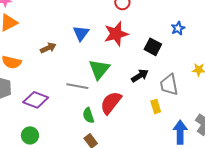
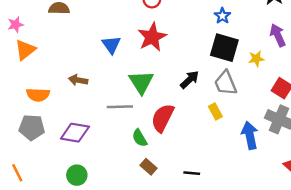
black square: (153, 47) -> (224, 48), moved, size x1.4
brown arrow: (48, 48) -> (78, 80), moved, turned -133

